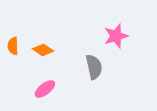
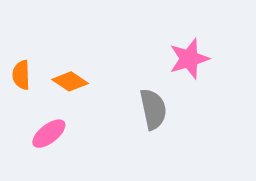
pink ellipse: (45, 89) -> (49, 134), moved

